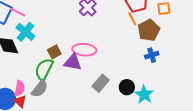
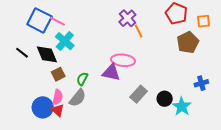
orange line: (132, 19) -> (139, 31), moved
brown square: (54, 52) -> (58, 74), moved
blue cross: (152, 55) -> (201, 83), moved
green semicircle: (44, 69) -> (82, 79), size x0.6

